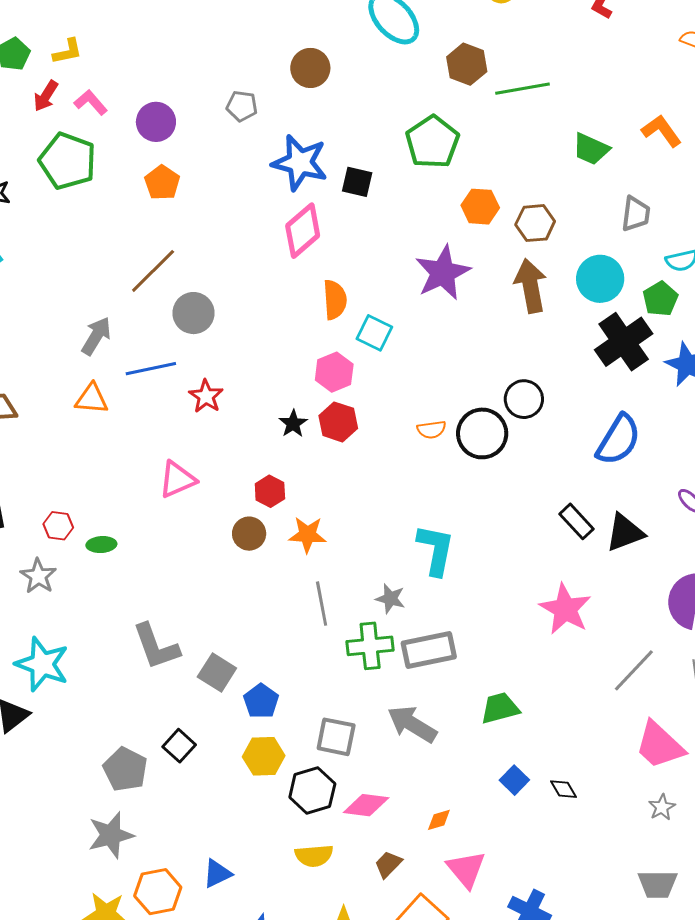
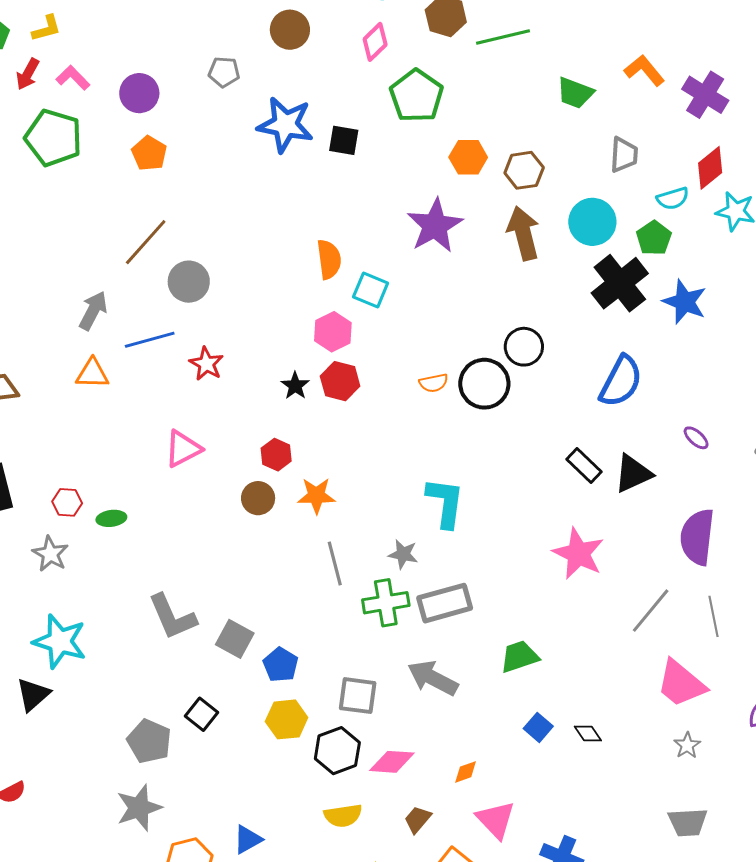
pink diamond: (303, 231) -> (375, 42), moved, size x0.7

